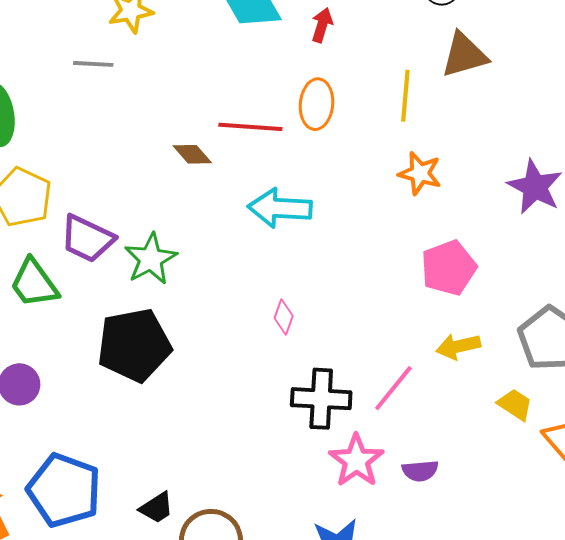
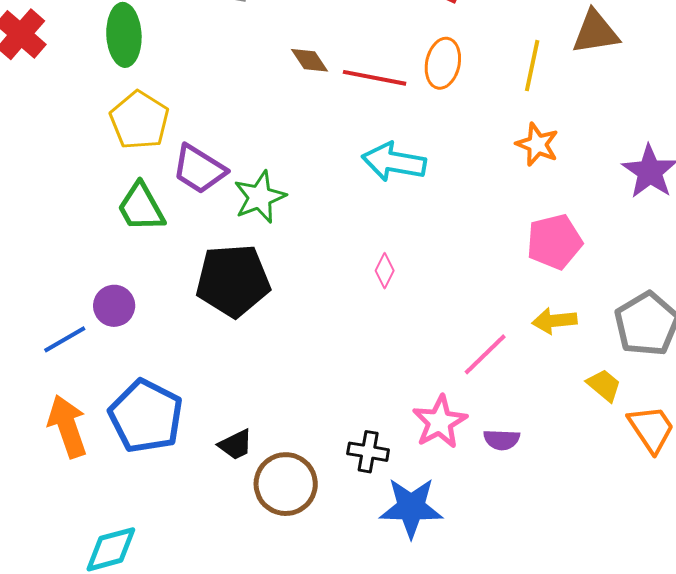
brown diamond: (192, 154) -> (310, 60), moved
black cross: (321, 399) -> (368, 452), moved, size x0.7

